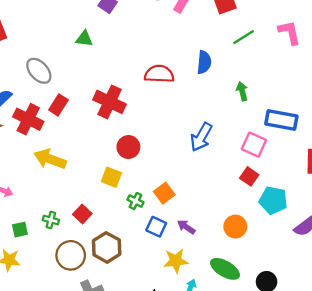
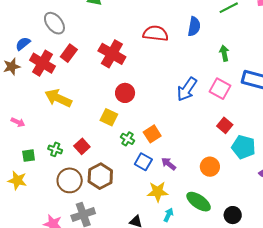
pink square: (254, 145) -> (220, 89), moved

